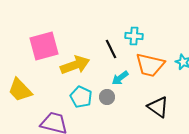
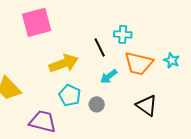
pink square: (44, 46) -> (37, 22), moved
gray circle: (107, 97) -> (97, 104), moved

